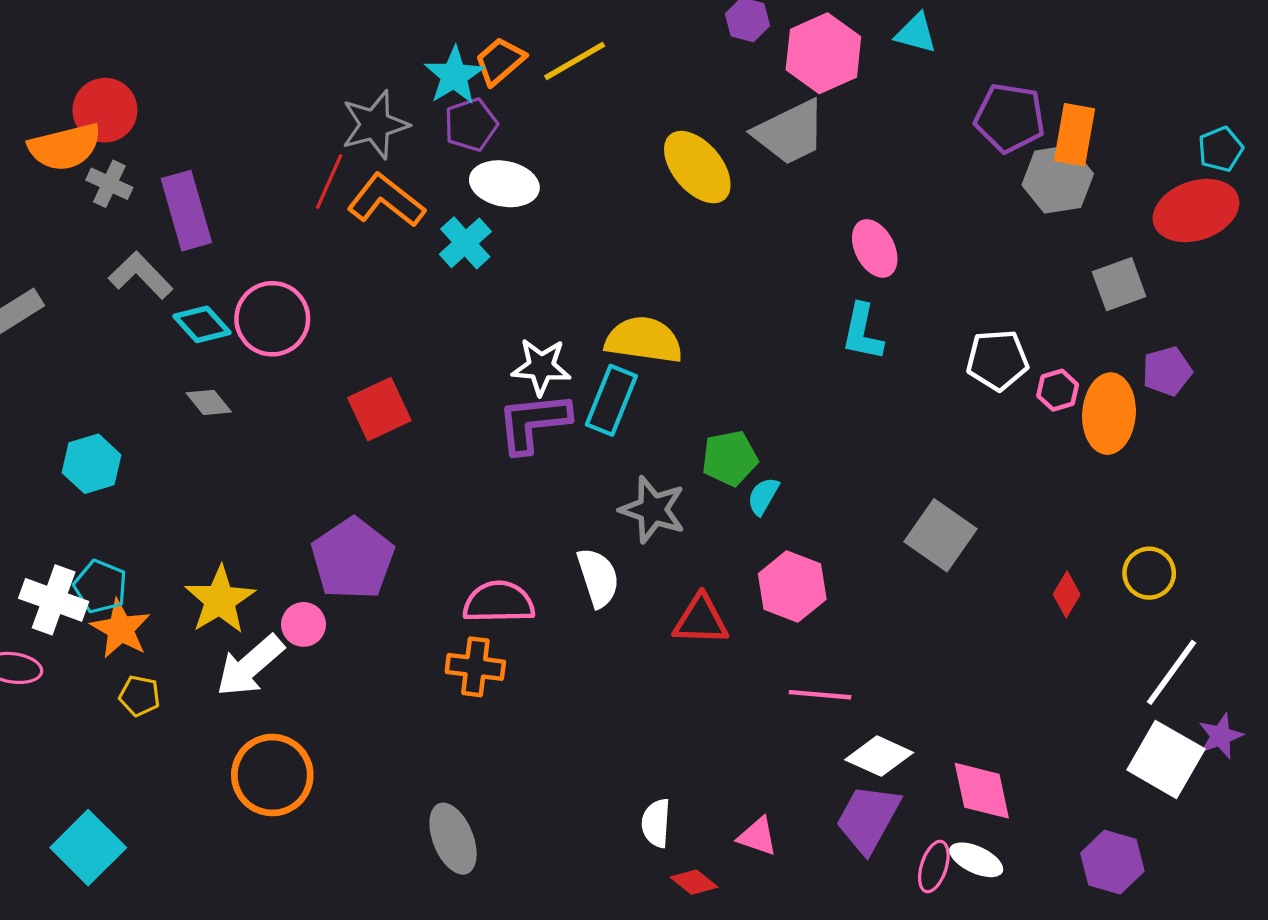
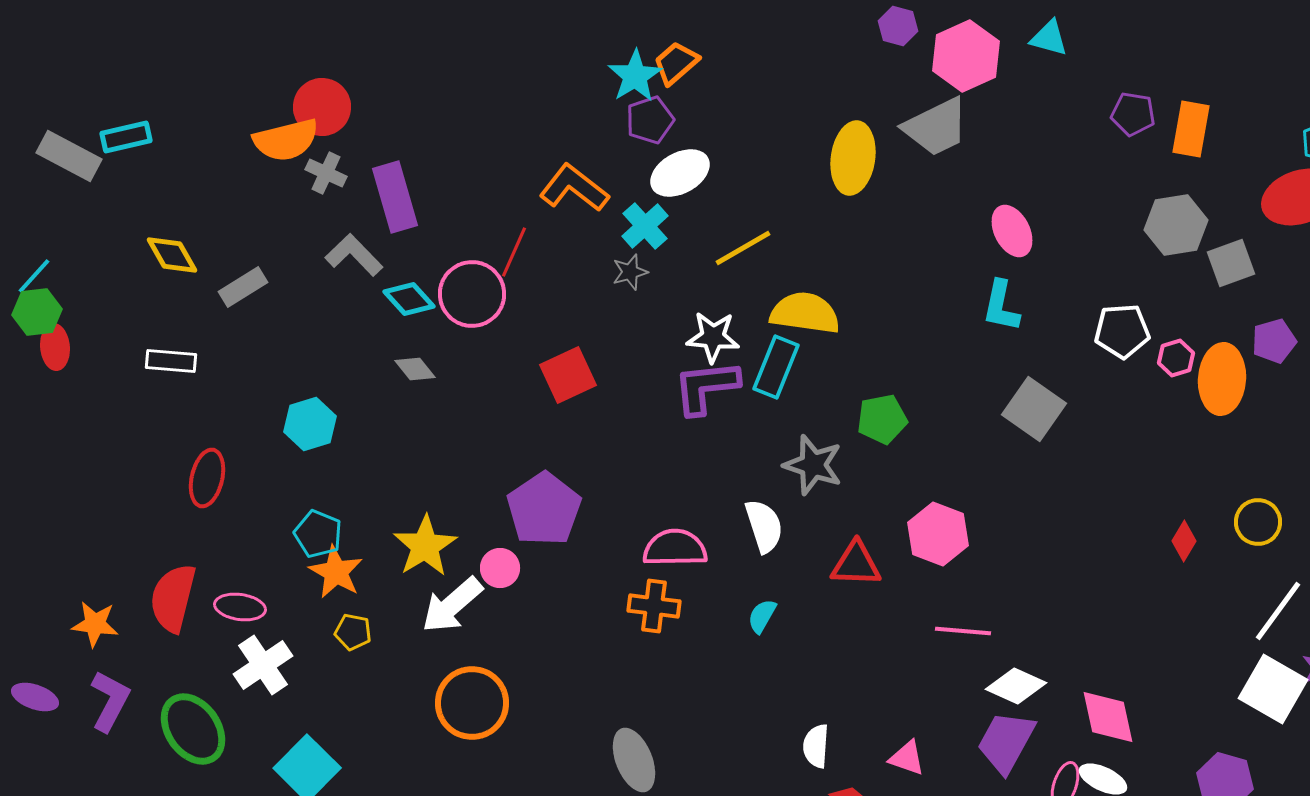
yellow line: (575, 61) -> (743, 248), moved
purple pentagon: (1010, 118) -> (1133, 114), size x0.7
gray star: (375, 125) -> (630, 272), moved, size x0.6
yellow ellipse: (697, 167) -> (853, 158), turned 48
gray hexagon: (1058, 179) -> (1176, 225), moved
red line: (329, 182) -> (514, 252), moved
white ellipse: (504, 184) -> (680, 173), turned -40
cyan semicircle: (763, 496) -> (762, 616), moved
gray square: (941, 535) -> (1034, 409), moved
white cross: (54, 600) -> (263, 665), moved, turned 36

